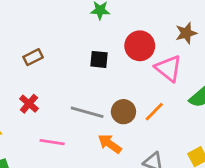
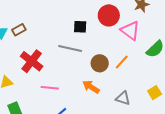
brown rectangle: (33, 57) -> (19, 30), moved
red cross: (29, 104) -> (32, 61), size x1.6
gray line: (87, 112) -> (70, 48), moved

